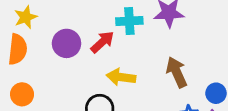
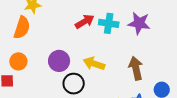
red arrow: (102, 42) -> (85, 22), moved
purple circle: (67, 43) -> (59, 61), moved

